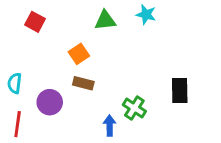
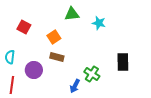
cyan star: (146, 15) -> (99, 23), moved
red square: (35, 22) -> (24, 27), moved
blue arrow: (110, 126) -> (75, 86), turned -152

